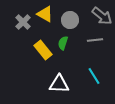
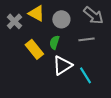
white triangle: (59, 84) -> (62, 65), moved, turned -35

